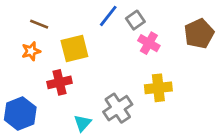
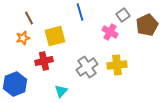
blue line: (108, 16) -> (80, 12), turned -54
gray square: (135, 20) -> (123, 15), moved
brown line: (39, 24) -> (29, 18), turned 40
gray cross: (118, 108) -> (87, 67), moved

